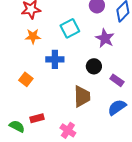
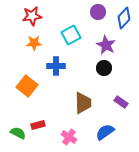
black circle: (94, 66) -> (104, 68), moved
orange square: (26, 79) -> (27, 86), size x1.5
purple rectangle: (117, 80) -> (121, 102), moved
blue semicircle: (117, 107) -> (105, 132), moved

